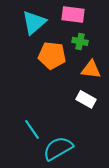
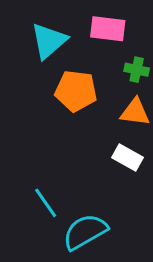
green cross: (80, 41) -> (137, 70), moved

